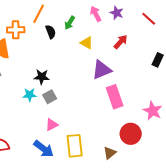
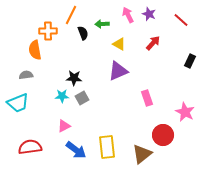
green arrow: (70, 23) -> (102, 24), turned 56
purple triangle: (102, 70) -> (118, 71), moved
pink rectangle: (115, 97) -> (147, 98), size x0.7
pink triangle: (52, 125) -> (64, 126), moved
brown triangle: (110, 153) -> (142, 154), size x1.5

